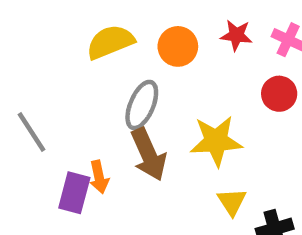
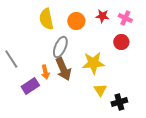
yellow semicircle: (110, 42) -> (46, 19), turned -80
orange arrow: (99, 177) -> (45, 72), moved
purple rectangle: (74, 193) -> (30, 86), turned 42

